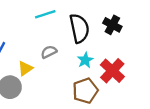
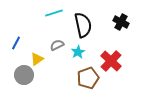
black cross: (112, 25) -> (121, 22), moved
cyan star: (85, 60) -> (78, 52), moved

